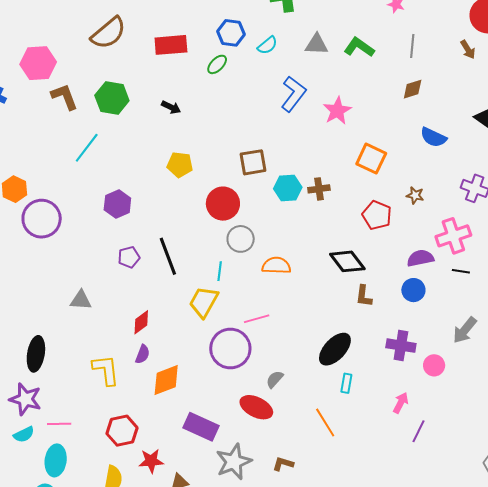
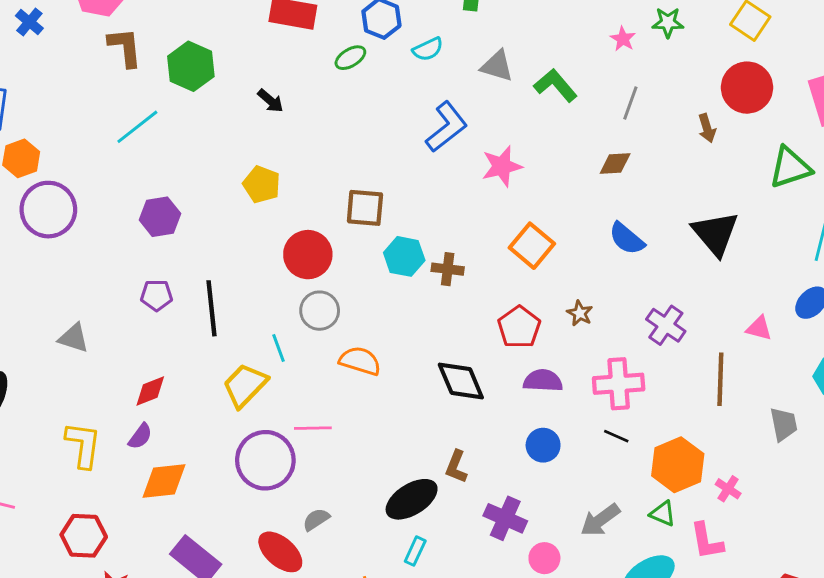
purple semicircle: (420, 258) -> (543, 381), moved
cyan line: (220, 271) -> (279, 348), turned -42
brown L-shape: (364, 296) -> (456, 467), moved

